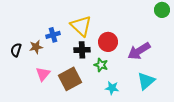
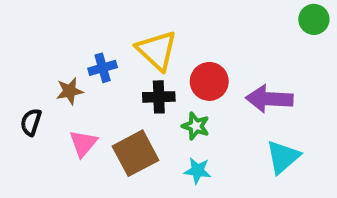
black semicircle: (16, 50) -> (31, 122), moved
purple arrow: (139, 51) -> (269, 99), turned 35
cyan star: (112, 88) -> (198, 171), moved

